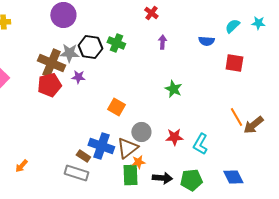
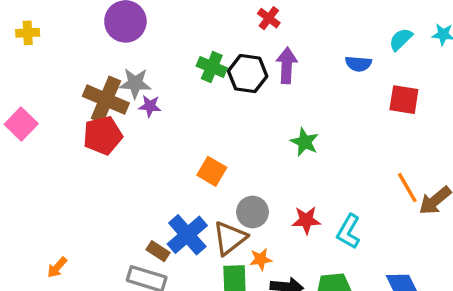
purple arrow: (162, 42) -> (287, 65), size x1.5
black hexagon: (90, 47) -> (248, 74), moved
purple star: (78, 77) -> (150, 106), moved
blue cross: (101, 146) -> (187, 235), turned 30
orange star: (138, 162) -> (261, 259), moved

